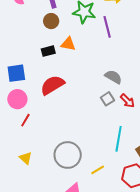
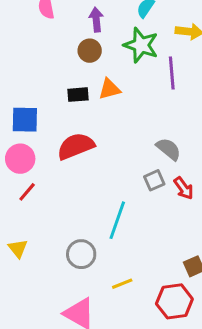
orange triangle: (68, 44) -> (109, 89), turned -35
cyan line: (119, 139) -> (117, 220), moved
gray circle: (68, 155) -> (81, 254), size x0.7

